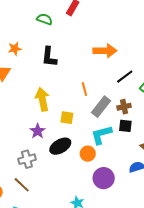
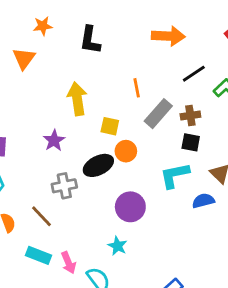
purple star: (38, 131) -> (54, 141), moved
cyan L-shape: (101, 135) -> (175, 175), moved
orange circle: (88, 154) -> (126, 151), moved
gray cross: (27, 159) -> (64, 186), moved
purple circle: (104, 178) -> (130, 207), moved

